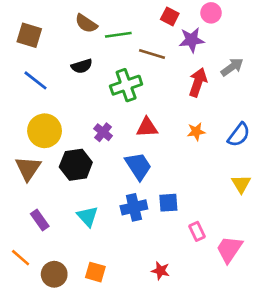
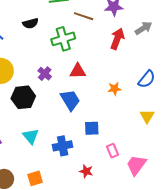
orange star: (196, 132) -> (114, 89), moved
blue cross: (134, 207) -> (63, 146), moved
red star: (161, 271) -> (86, 171), moved
orange square: (95, 272) -> (35, 178), turned -35

